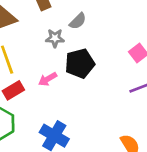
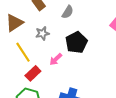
gray star: (55, 38) -> (42, 33), moved

